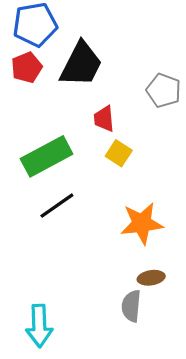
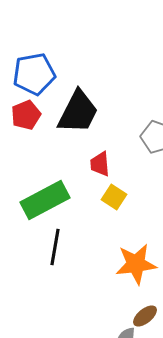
black line: (57, 206) -> (55, 247), turned -45
brown ellipse: (151, 278) -> (145, 316), turned -30

